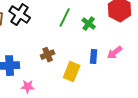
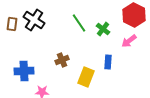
green line: (65, 18) -> (79, 23), turned -60
pink arrow: (115, 53) -> (129, 41), moved

